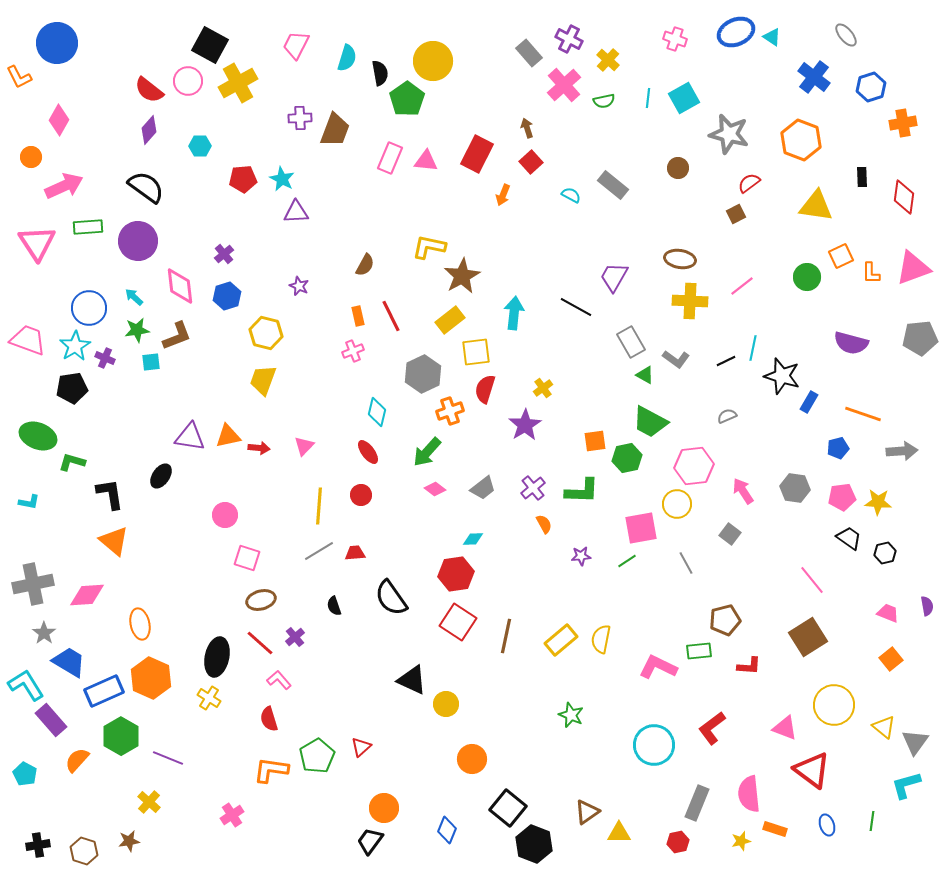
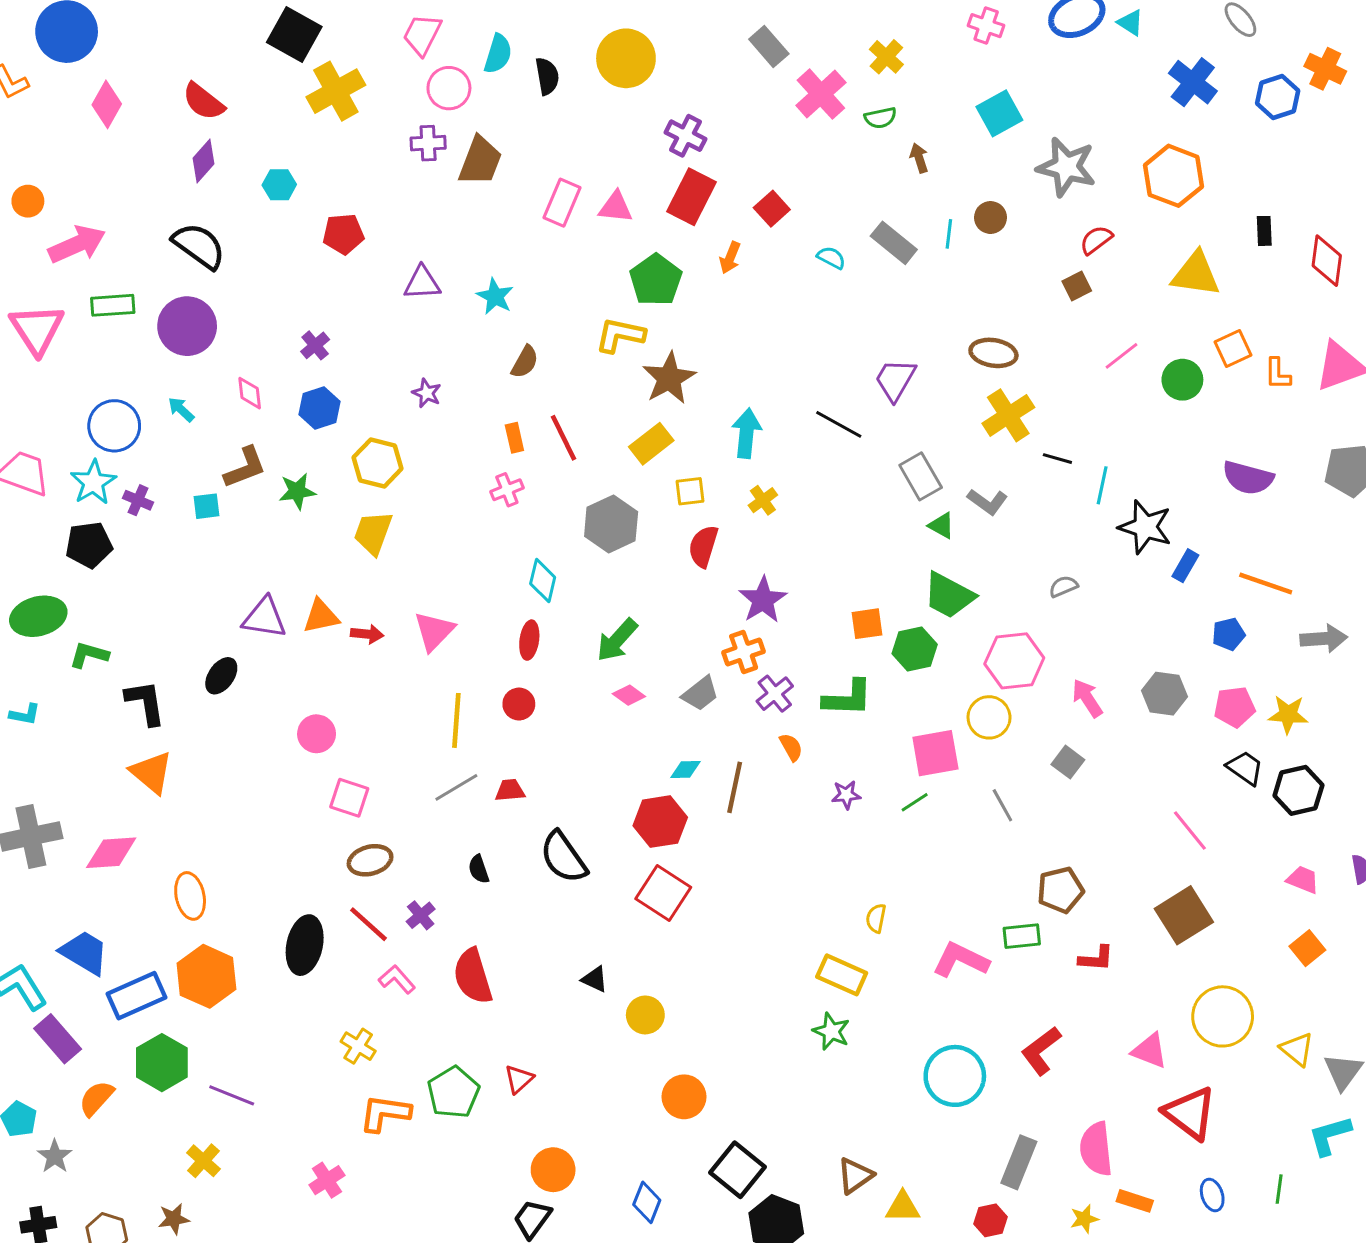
purple cross: (569, 39) -> (685, 136), moved
pink circle: (188, 81) -> (449, 88), moved
cyan line: (648, 98) -> (949, 234), moved
green pentagon: (407, 99) -> (656, 280), moved
pink diamond: (59, 120) -> (107, 104), moved
orange cross: (903, 123) -> (1325, 69), moved, turned 36
brown arrow: (527, 128) -> (919, 158), moved
cyan star: (282, 179) -> (495, 296), moved
pink diamond: (180, 286) -> (250, 393), size x0.6
pink line: (742, 286) -> (1121, 356), moved
yellow cross: (690, 301) -> (1008, 415), turned -36
green star: (137, 330) -> (297, 491), moved
yellow square: (476, 352) -> (690, 491), size x0.7
black line: (726, 361) -> (1057, 459), moved, turned 42
yellow cross: (543, 388) -> (763, 500), moved
orange cross: (450, 411) -> (744, 652), moved
green ellipse: (38, 436) -> (38, 616), turned -36
pink triangle: (304, 446) -> (434, 631), size x1.4
red ellipse: (368, 452) -> (529, 640), turned 45
black hexagon: (885, 553) -> (1298, 790), size x1.5
gray star: (44, 633) -> (55, 1156), moved
brown line: (506, 636) -> (735, 787), moved
yellow semicircle: (601, 639) -> (876, 918), size x0.7
yellow rectangle: (561, 640) -> (842, 975), moved, turned 64
black triangle: (412, 680) -> (595, 979), size x0.6
yellow cross: (209, 698) -> (358, 1046), moved
red semicircle: (269, 719) -> (473, 976), moved, size x1.5

